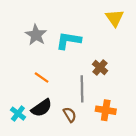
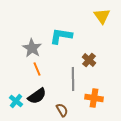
gray star: (36, 35) -> (32, 48), moved
orange line: (42, 78) -> (37, 69), turned 32
brown semicircle: (70, 115) -> (62, 110), moved

